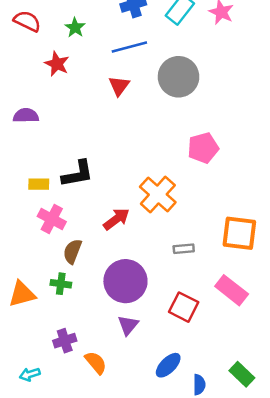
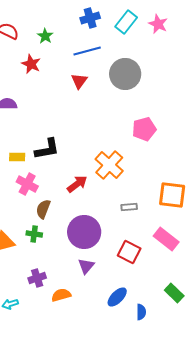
orange semicircle: (96, 363) -> (61, 295), turned -66
green rectangle: (242, 374) -> (174, 293), moved

